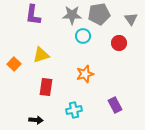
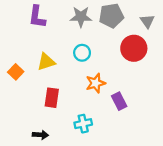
cyan circle: (83, 36) -> (82, 53), moved
red circle: (119, 43) -> (134, 48), size x1.5
purple rectangle: (115, 105) -> (119, 101), moved

